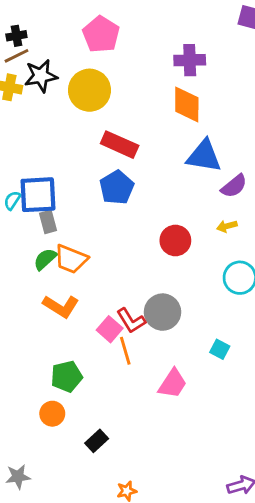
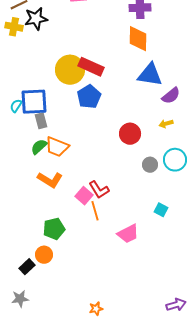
yellow circle: (89, 90) -> (70, 70), moved
gray circle: (162, 312) -> (150, 165), moved, size x0.6
pink trapezoid: (173, 384) -> (128, 234), turned 30
black rectangle: (97, 441) -> (27, 267), moved

